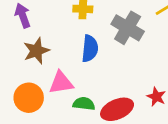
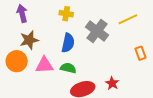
orange circle: (29, 98) -> (17, 61), moved
green semicircle: (84, 104) -> (68, 68), moved

